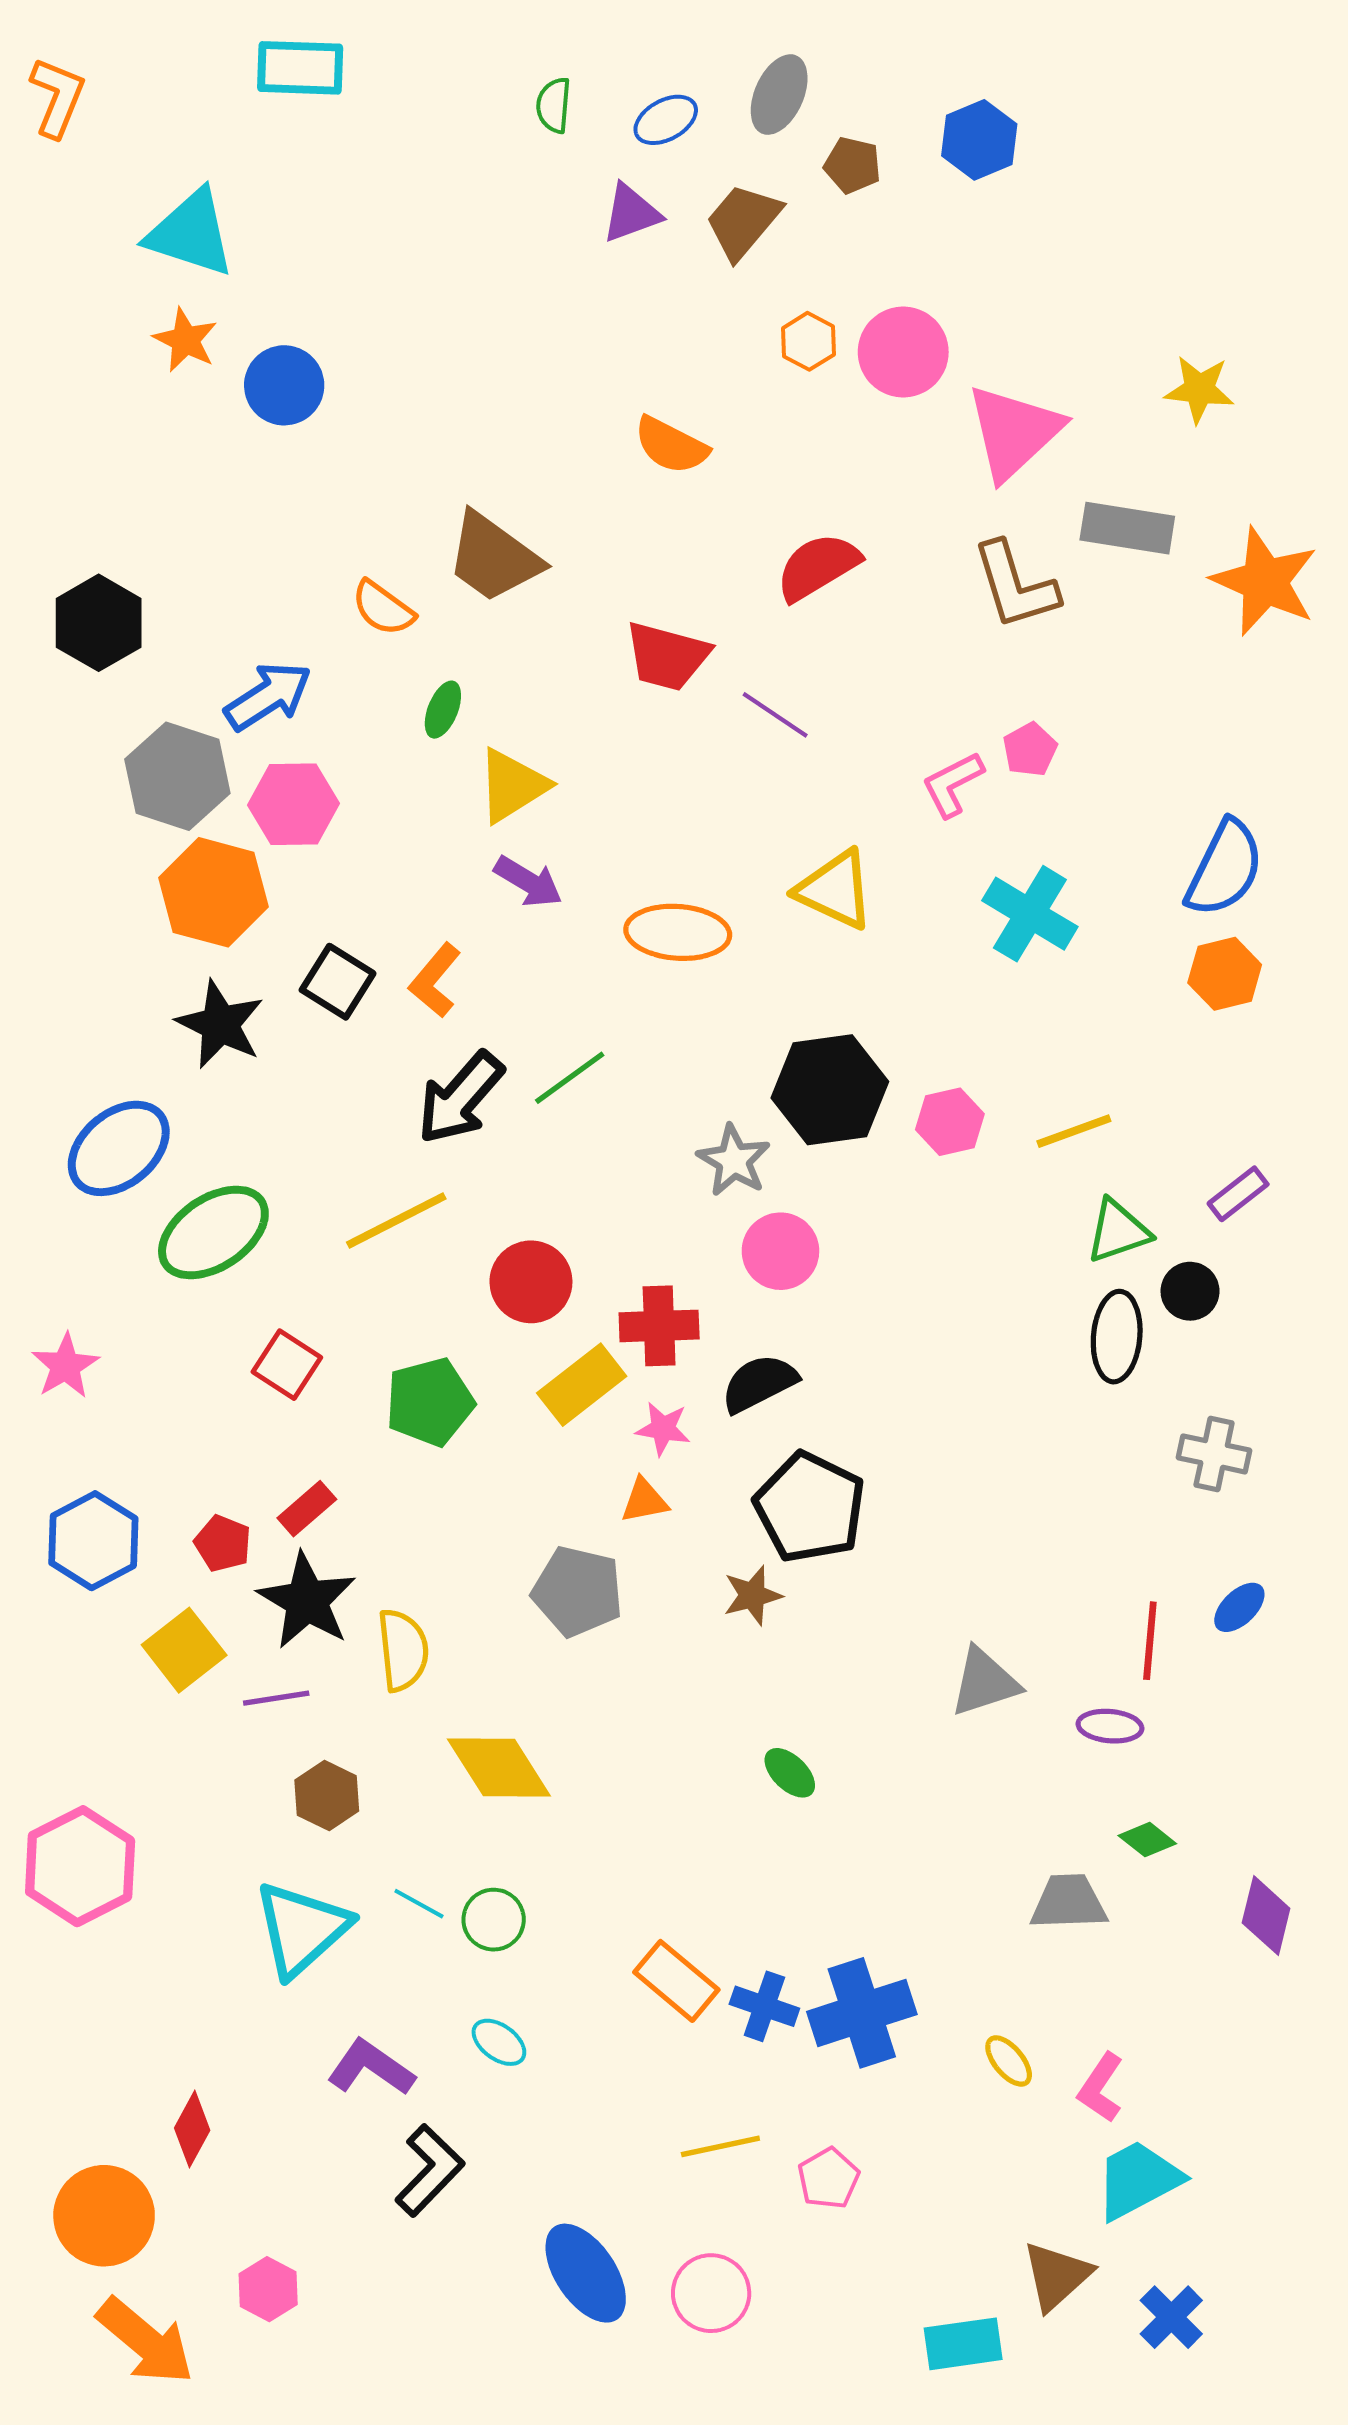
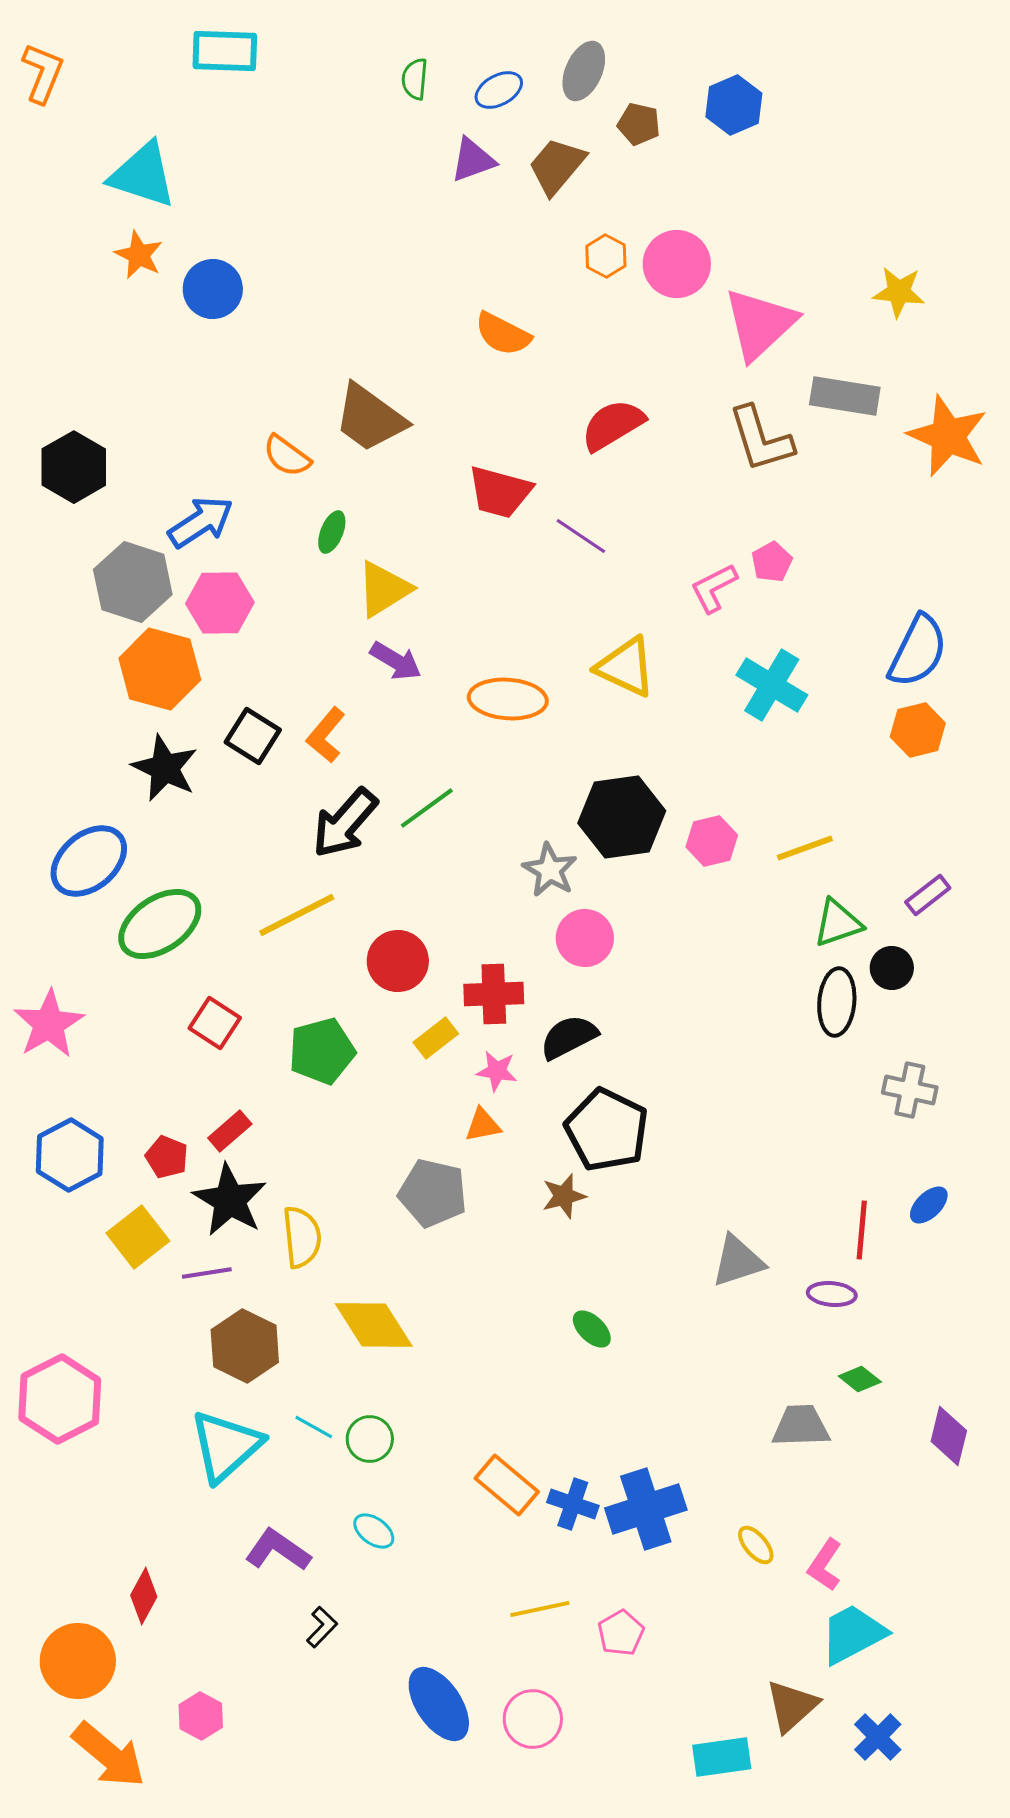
pink star: (65, 1366) -> (49, 1024), size x1.4
yellow rectangle: (582, 1385) -> (436, 1038), size x0.7
brown hexagon: (327, 1796) -> (245, 1346), size x1.4
black L-shape: (430, 2170) -> (322, 1627), size x0.6

